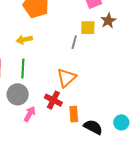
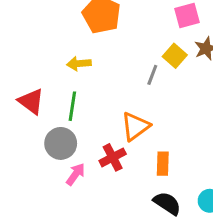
yellow square: (88, 28) -> (175, 56), turned 35
red cross: (53, 100) -> (113, 157), turned 30
orange rectangle: (74, 114) -> (163, 164), moved

